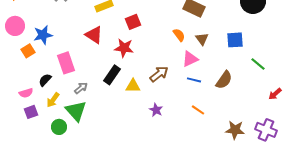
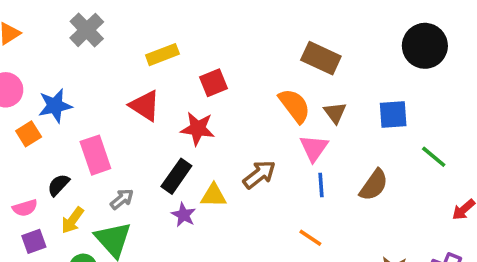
orange semicircle: (179, 35) -> (295, 106), size x1.5
pink triangle: (190, 59) -> (314, 148), turned -30
blue line: (194, 80) -> (321, 185), turned 72
purple star: (156, 110) -> (184, 215), moved
orange line: (198, 110) -> (310, 238), moved

